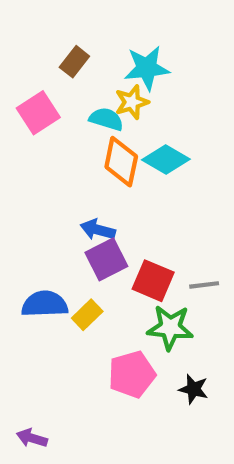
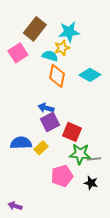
brown rectangle: (74, 62) -> (35, 29), size x1.6
cyan diamond: (166, 159) -> (90, 75), moved
gray line: (204, 285) -> (94, 159), moved

